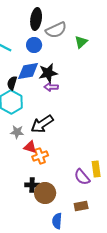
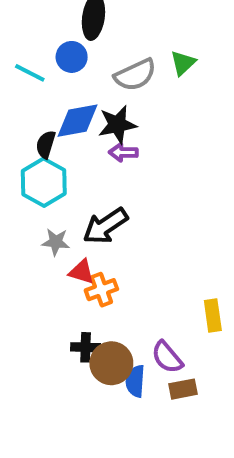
gray semicircle: (56, 30) -> (135, 75), moved
blue circle: (34, 45) -> (72, 57), moved
purple semicircle: (82, 177) -> (167, 357), moved
blue semicircle: (57, 221) -> (135, 381), moved

